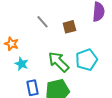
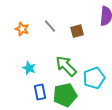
orange star: (11, 44) -> (22, 29), moved
cyan pentagon: (86, 60) -> (94, 78), moved

